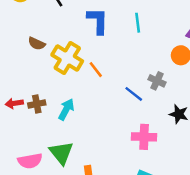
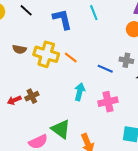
gray cross: (157, 81) -> (126, 60), moved
cyan arrow: (66, 109) -> (80, 92), moved
pink cross: (144, 137) -> (108, 102), moved

